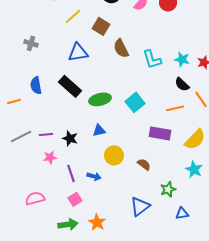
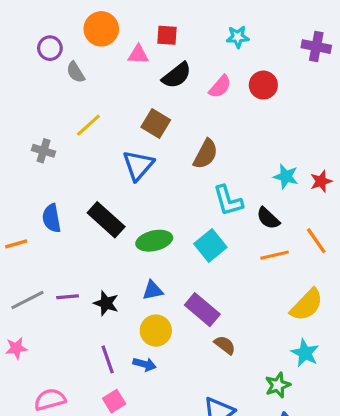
yellow line: (73, 16) -> (88, 125), moved
brown semicircle: (121, 48) -> (206, 154), moved, turned -126
blue triangle: (78, 52) -> (138, 165), moved, turned -40
cyan L-shape: (152, 59) -> (228, 201), moved
black semicircle: (182, 84) -> (268, 218), moved
purple rectangle: (160, 133) -> (202, 310), moved, turned 30
yellow circle: (114, 155) -> (156, 331), moved
pink star: (50, 157) -> (16, 348), moved
green star: (168, 189) -> (278, 385), moved

